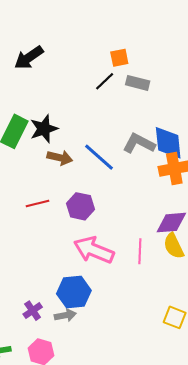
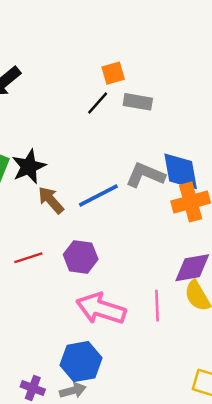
blue line: (99, 157) -> (98, 195), turned -64
brown arrow: (60, 158) -> (51, 200), turned -140
purple cross: (33, 311) -> (33, 388), turned -30

